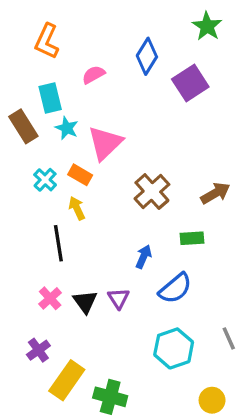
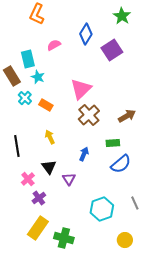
orange L-shape: (47, 41) -> (37, 14), moved
pink triangle: (105, 143) -> (81, 89), moved
cyan cross: (45, 180) -> (25, 98), moved
yellow arrow: (77, 208) -> (50, 137), moved
black line: (58, 243) -> (17, 146), moved
blue semicircle: (175, 288) -> (121, 164), moved
black triangle: (85, 302) -> (49, 167), moved
purple cross: (38, 350) -> (39, 198), moved

